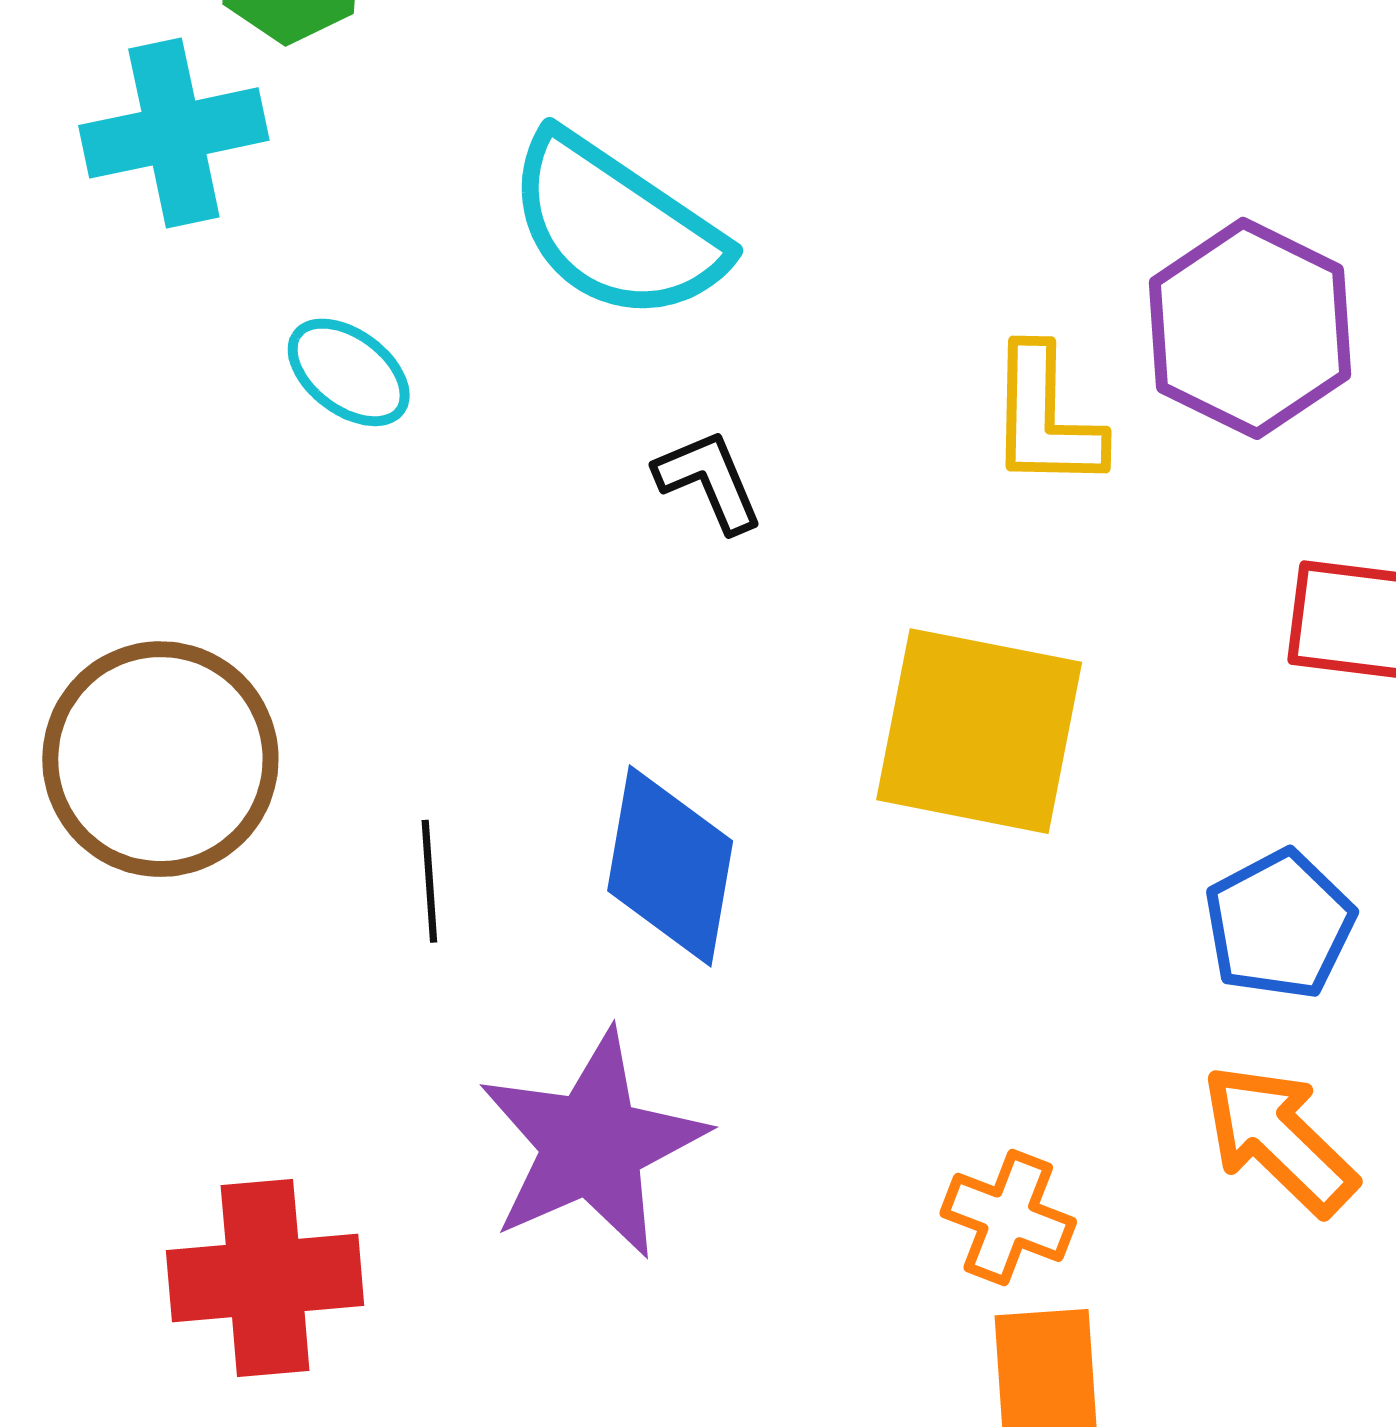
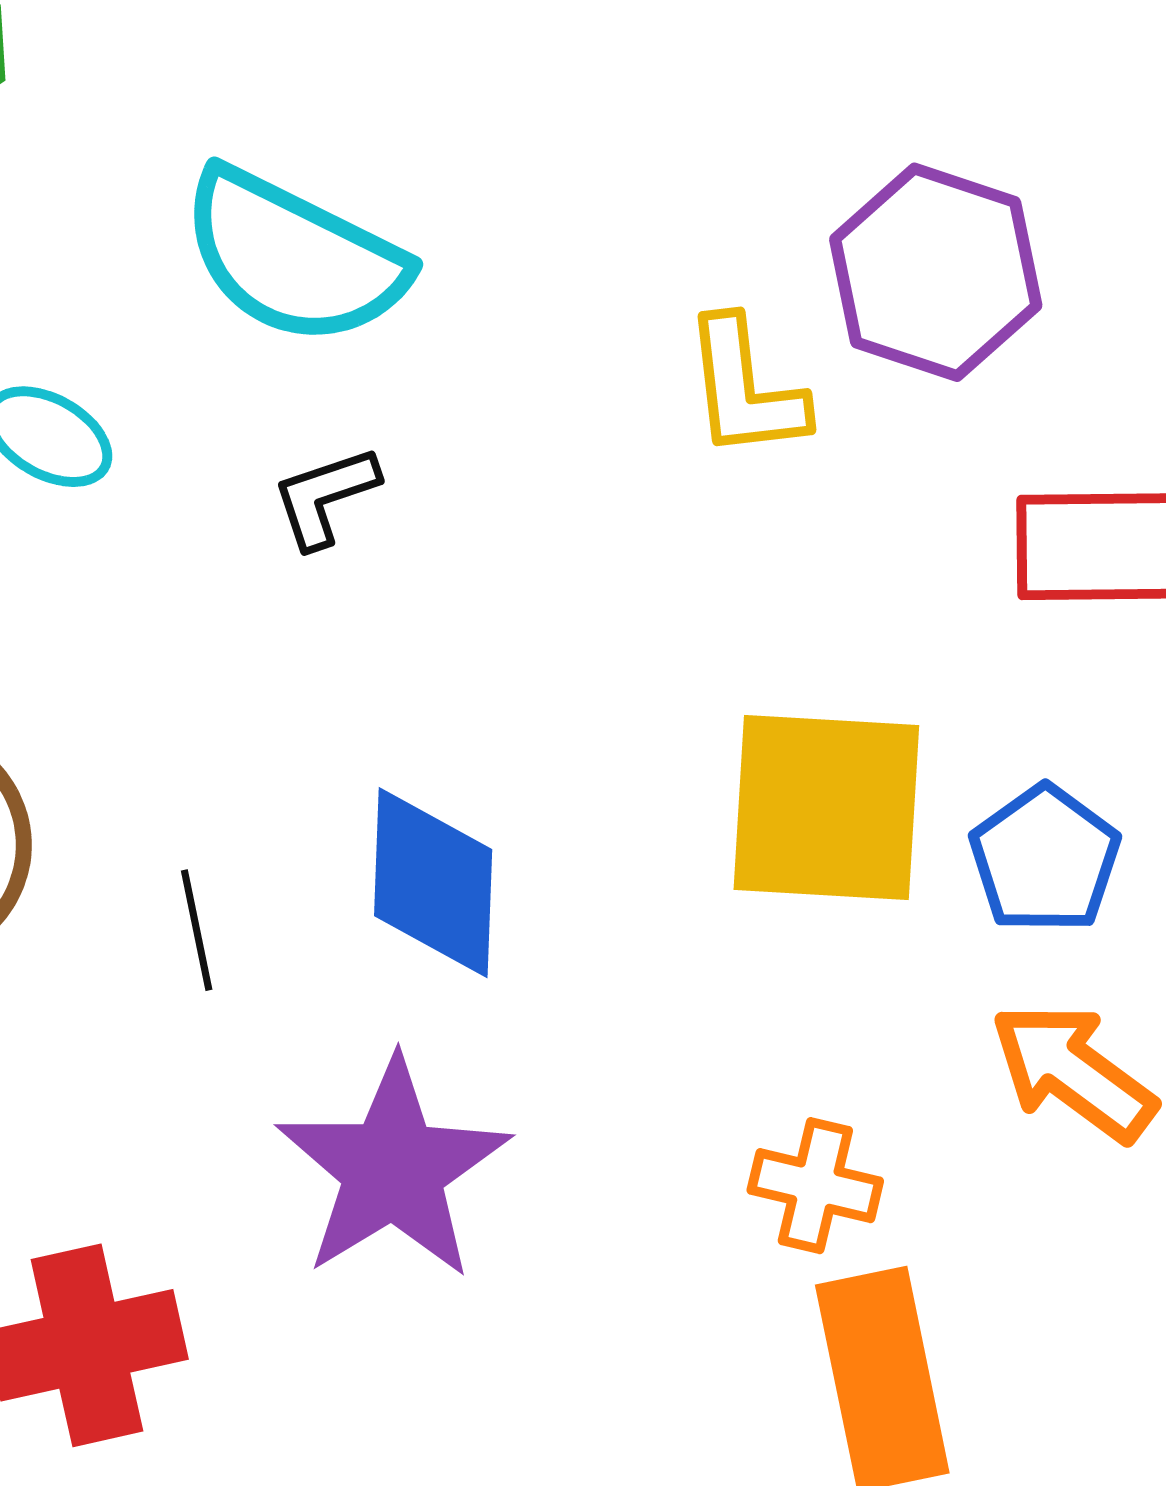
black L-shape: (709, 481) -> (325, 497), moved, turned -78
yellow square: (979, 731) -> (826, 808), moved

